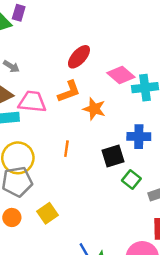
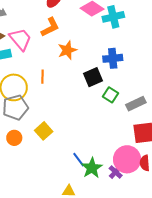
pink trapezoid: (32, 102) -> (20, 39), turned 50
orange star: (94, 109) -> (67, 50), moved, turned -30
orange line: (66, 149) -> (43, 77), moved

